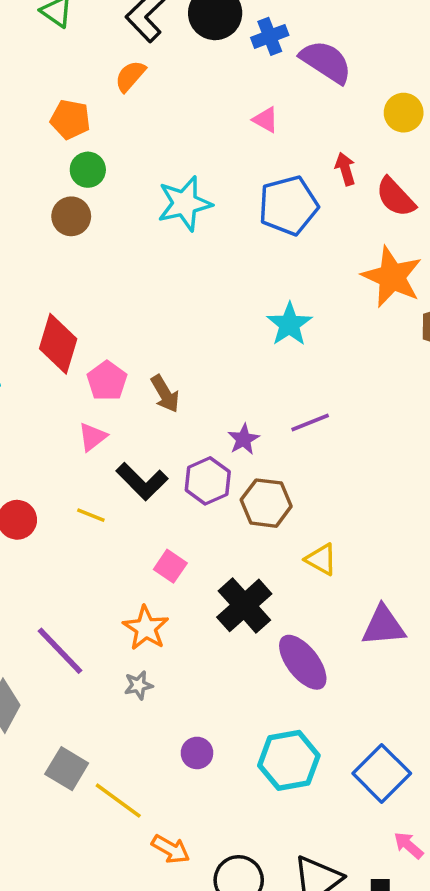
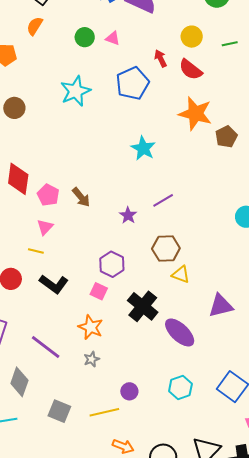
yellow circle: (404, 113) -> (192, 37), moved
green circle: (88, 170) -> (85, 37), moved
black L-shape: (142, 481) -> (54, 284), moved
purple hexagon: (208, 481) -> (112, 264), moved
brown hexagon: (266, 503) -> (166, 248), moved
yellow line: (91, 515) -> (36, 251), moved
cyan hexagon: (289, 760) -> (180, 387), size x0.7
yellow line: (118, 801) -> (104, 412), moved, turned -40

